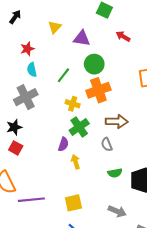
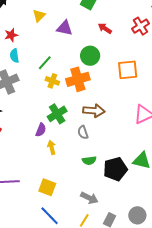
green circle: (94, 64) -> (90, 56), moved
yellow cross: (73, 104) -> (52, 81), moved
yellow square: (73, 203) -> (47, 187), turned 30

